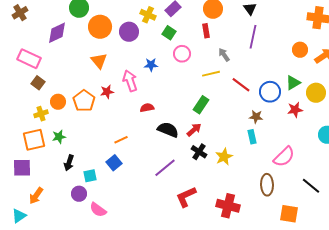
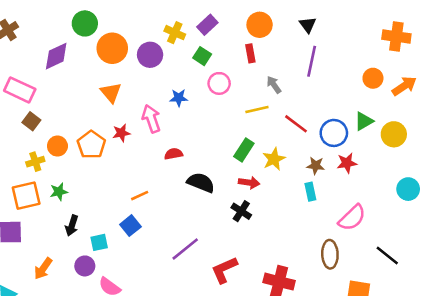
red star: (295, 110) -> (347, 163), moved
red arrow: (194, 130) -> (249, 183), moved, turned 49
yellow star: (224, 157) -> (274, 159), moved
purple line: (165, 168) -> (185, 249), moved
orange arrow: (36, 196) -> (43, 269), moved

